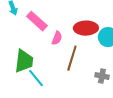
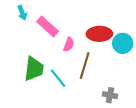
gray cross: (102, 76) -> (110, 95), moved
cyan line: (36, 78) -> (58, 78), moved

